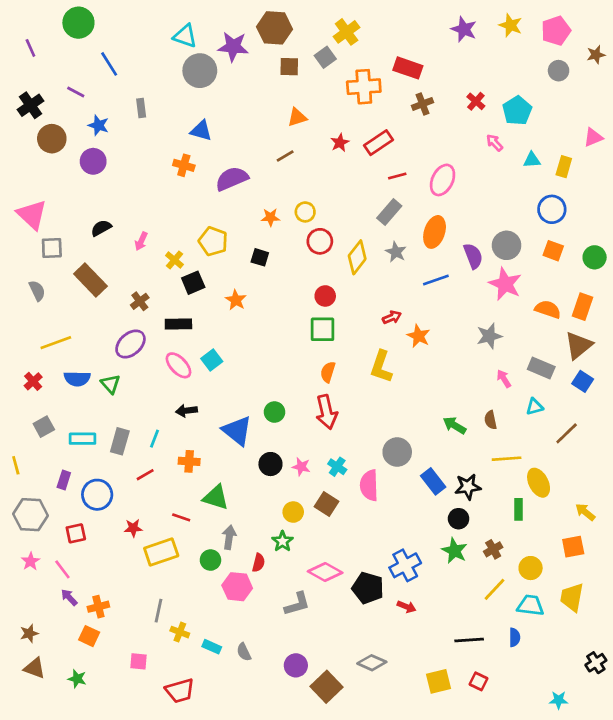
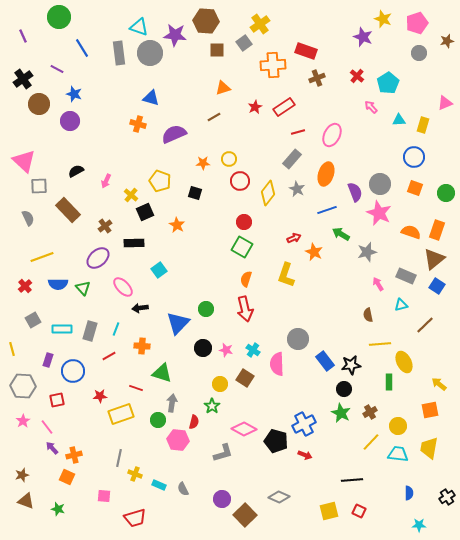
purple star: (464, 29) -> (363, 37), moved
gray rectangle: (141, 108) -> (119, 53), moved, size x1.6
green square: (323, 329) -> (242, 247), turned 30
pink ellipse: (178, 365) -> (123, 287), moved
green arrow: (455, 425) -> (341, 234), moved
blue triangle: (237, 431) -> (178, 323), turned 35
blue semicircle: (515, 637) -> (409, 493), moved

